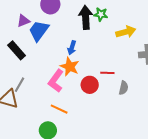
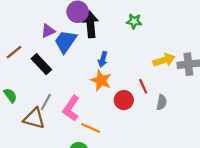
black arrow: (86, 17) -> (91, 24), moved
yellow arrow: (126, 32) -> (164, 60), moved
red line: (107, 73) -> (143, 86), turned 64
pink L-shape: (56, 81) -> (71, 108), moved

